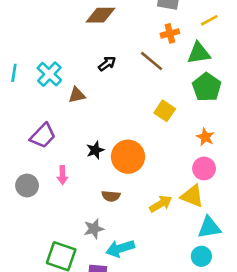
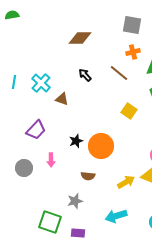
black arrow: (107, 64) -> (85, 75), turned -96
brown triangle: (77, 95) -> (62, 99), turned 32
cyan arrow: (120, 248) -> (116, 216), moved

